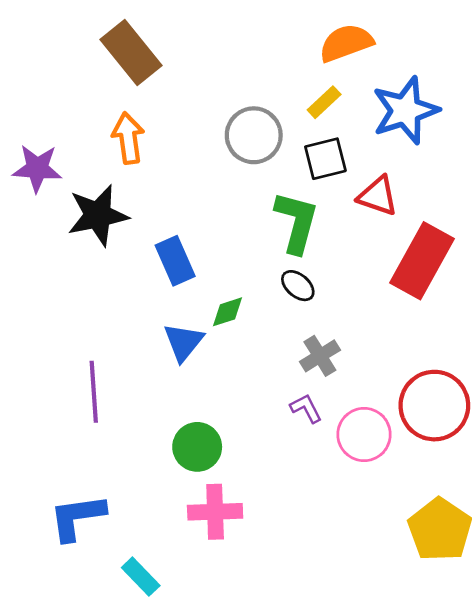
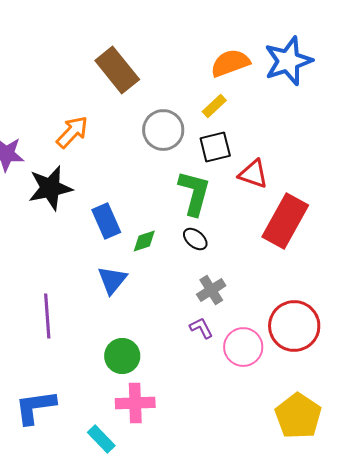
brown rectangle: (131, 53) -> (117, 70), moved
blue star: (405, 110) -> (288, 61), moved
orange arrow: (128, 138) -> (72, 132), turned 51
green diamond: (228, 312) -> (144, 241), moved
cyan rectangle: (141, 577) -> (101, 439), moved

